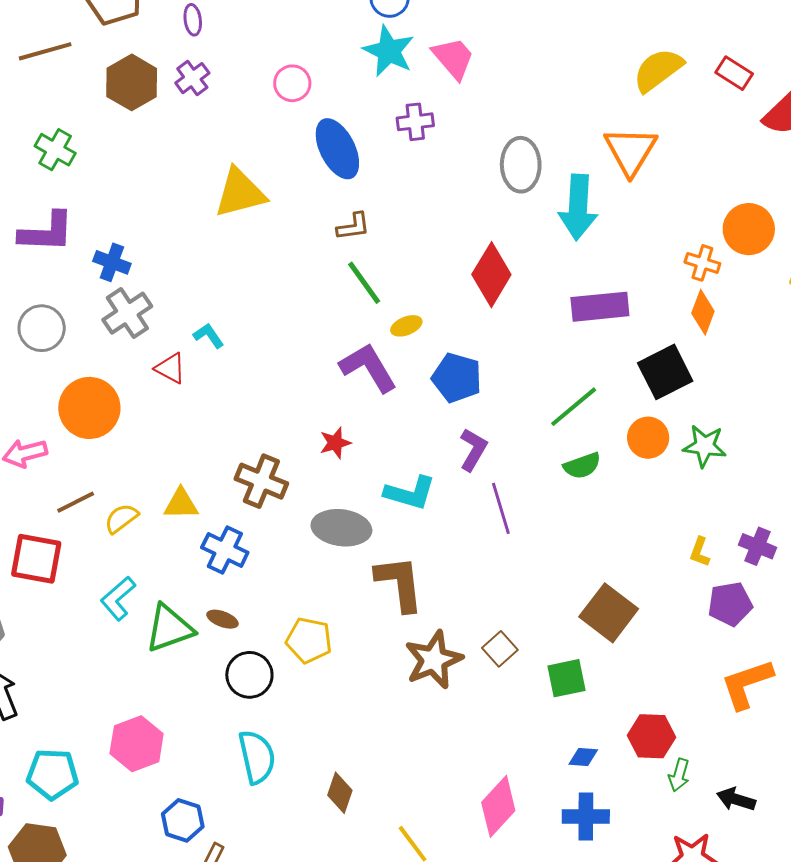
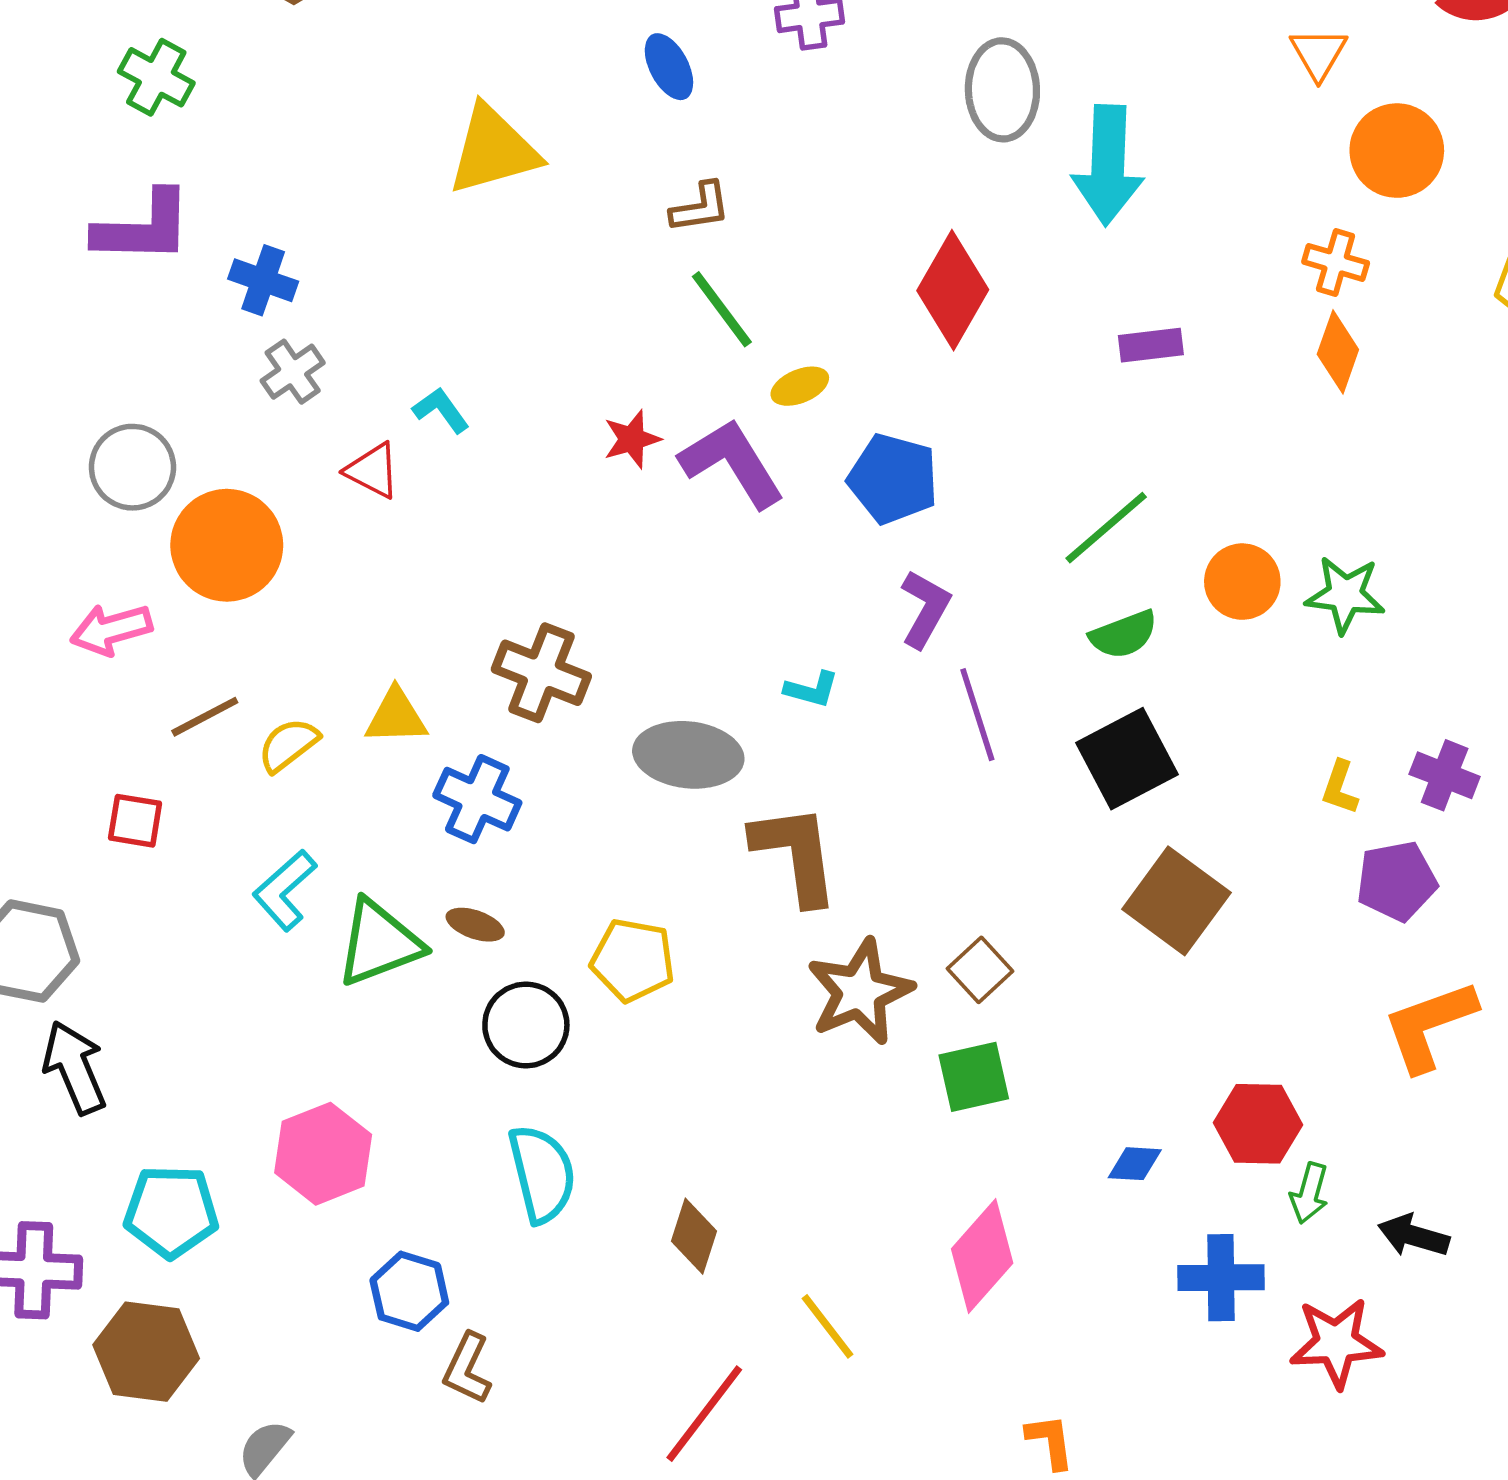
blue ellipse: (337, 149) -> (669, 67), size x0.6
orange triangle: (630, 151) -> (1318, 54), moved, size x0.6
orange circle: (749, 229) -> (1397, 151), moved
purple rectangle: (600, 307) -> (1151, 345), size x0.6
gray cross: (127, 313) -> (293, 372), size x0.7
gray circle: (42, 328) -> (132, 467), moved
black square: (665, 372) -> (1127, 759), moved
red star: (335, 443) -> (632, 439), moved
cyan L-shape: (410, 493) -> (812, 689), size x0.6
red square: (36, 559) -> (135, 821), size x0.6
green square: (567, 678) -> (974, 1077), moved
blue cross: (586, 817) -> (1221, 1278), moved

